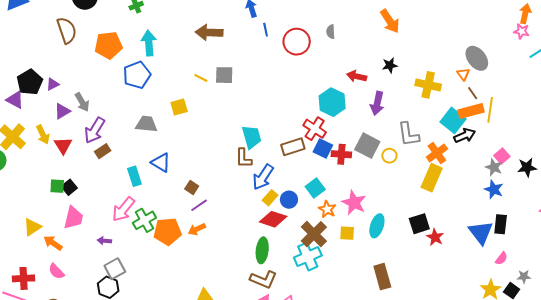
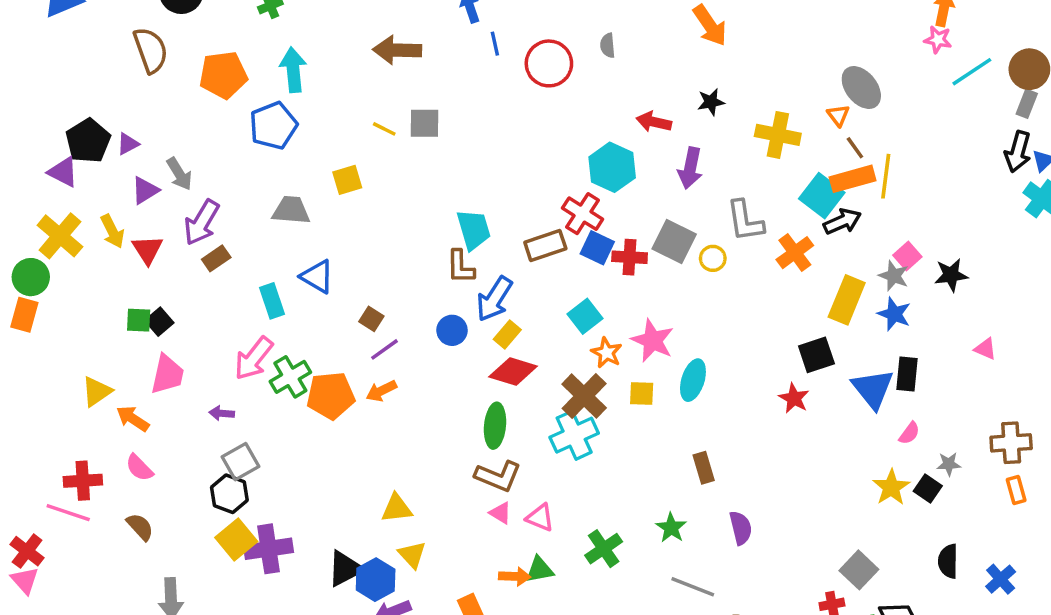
yellow rectangle: (432, 178) -> (847, 300), moved
blue circle: (289, 200) -> (452, 330), moved
black square: (419, 224) -> (816, 355), moved
brown rectangle: (382, 277) -> (704, 468), size x0.7

